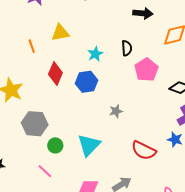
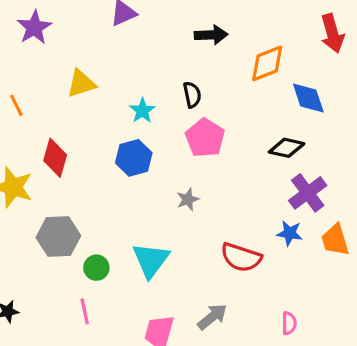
orange line: (32, 46) -> (16, 105), moved
pink pentagon: (146, 70) -> (205, 138), moved
red diamond: (55, 73) -> (55, 158), moved
pink line: (45, 171) -> (85, 311), turned 42

